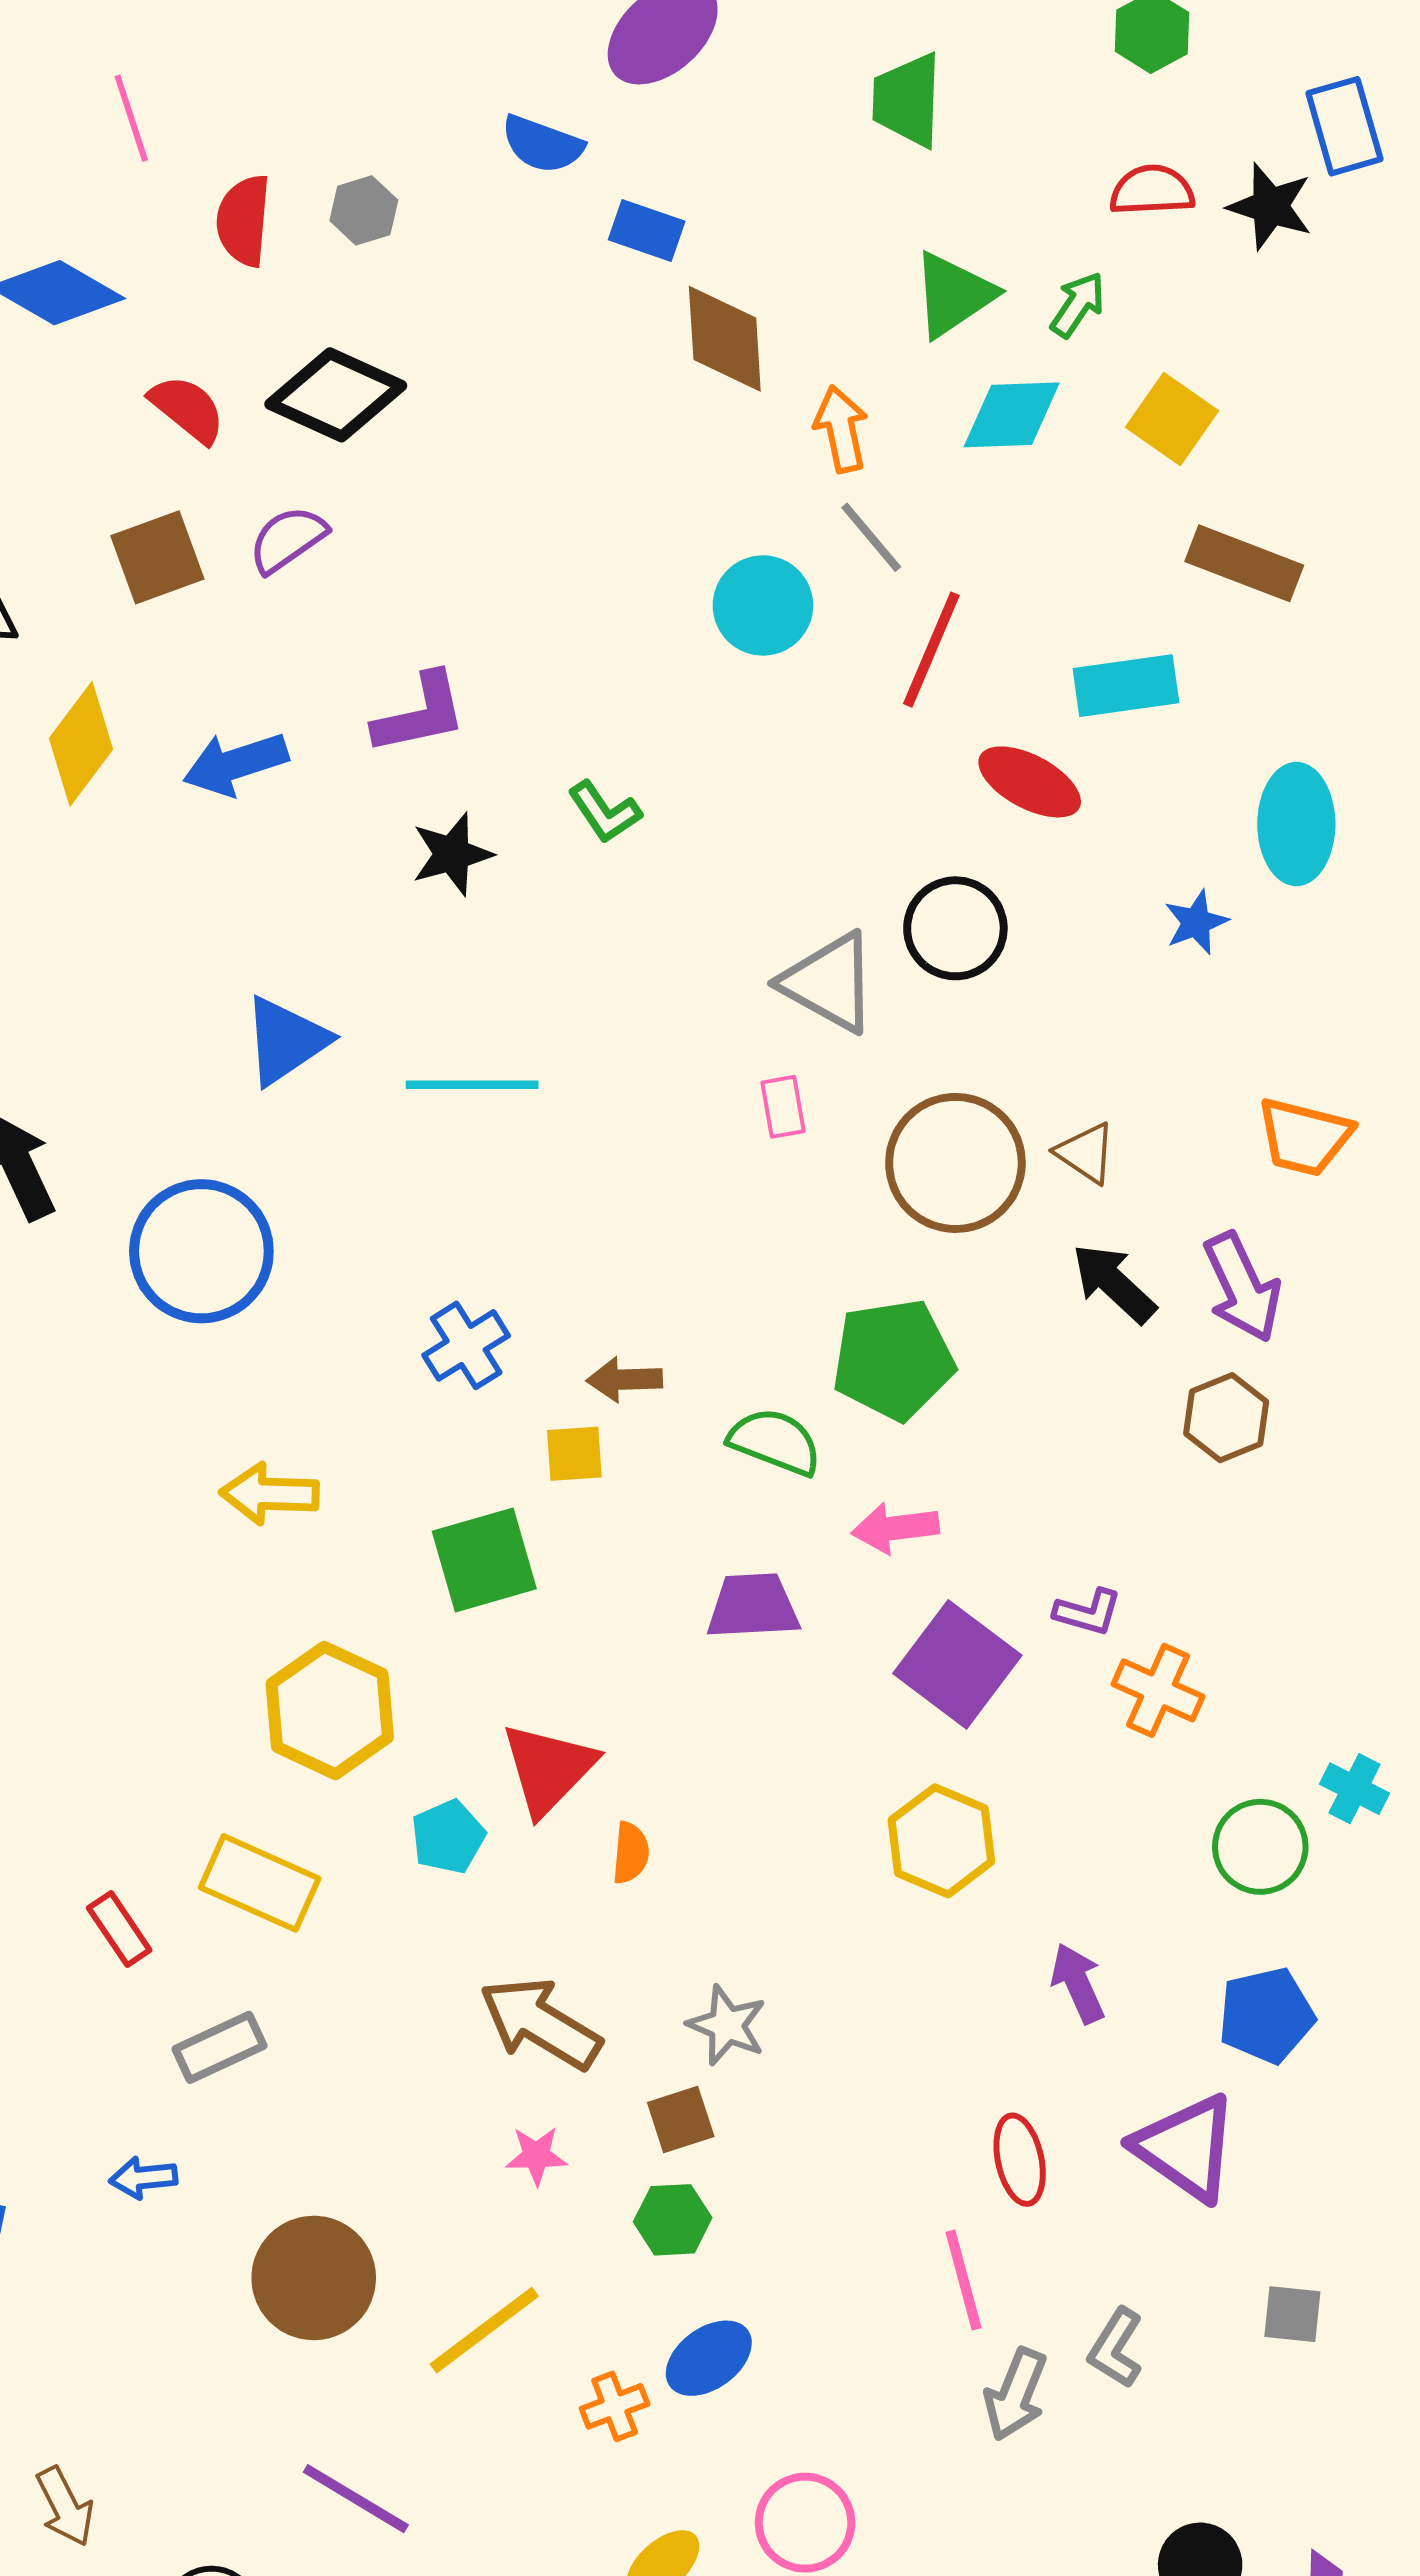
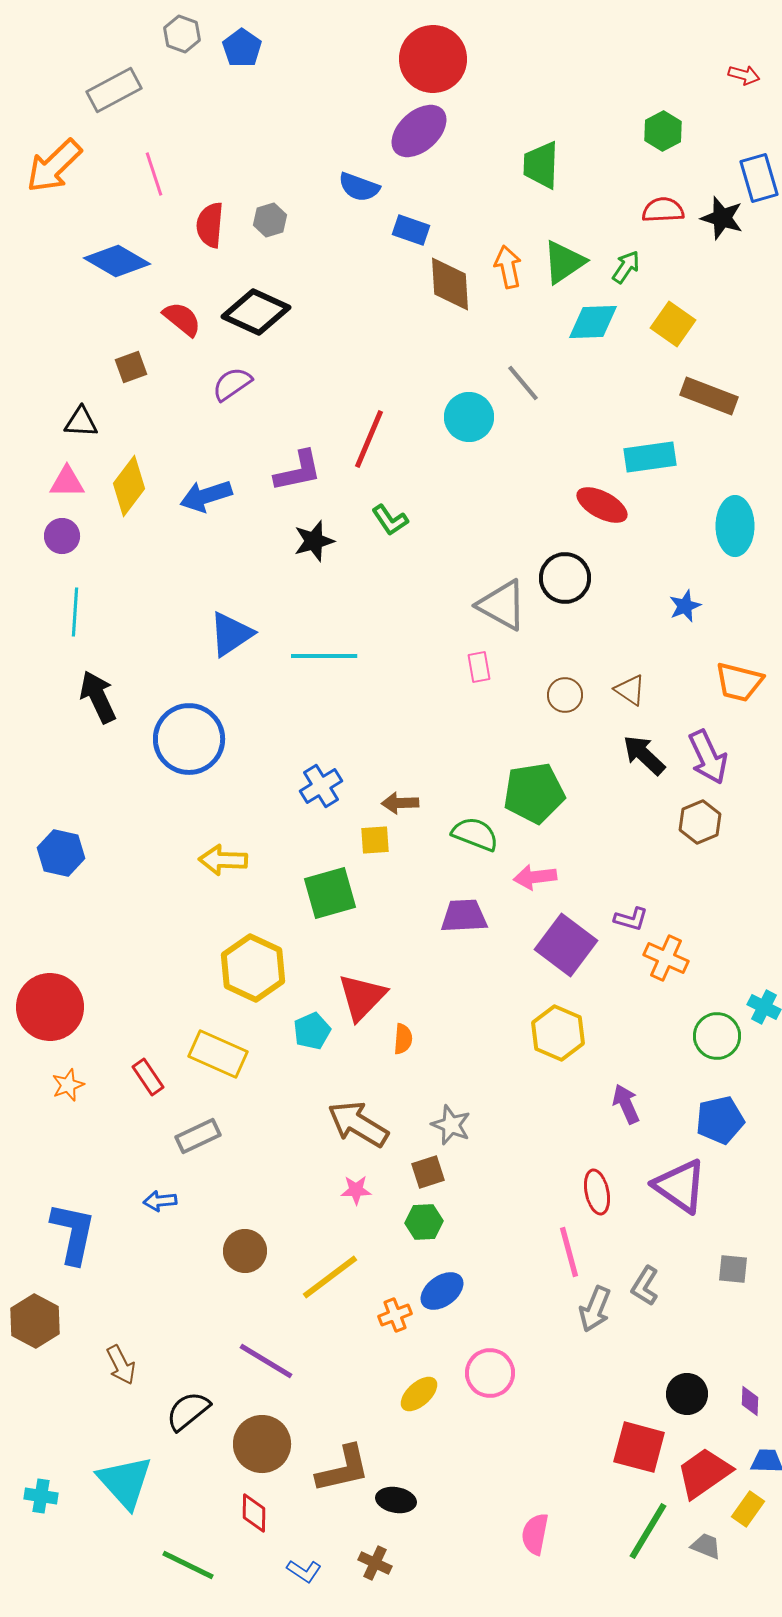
orange arrow: (841, 429) -> (508, 267), moved
brown square: (157, 557) -> (131, 367), moved, size x0.7
red line: (931, 650) -> (369, 439), moved
blue star: (1196, 922) -> (685, 606), moved
brown circle: (955, 1163) -> (565, 695), size x0.5
brown circle: (314, 2278) -> (245, 1251), size x0.7

